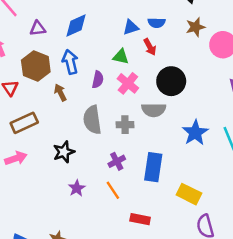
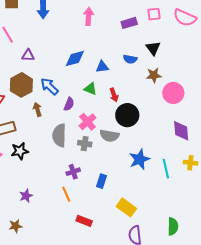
blue semicircle: (157, 23) -> (130, 59), moved
blue diamond: (76, 25) -> (75, 58), moved
red arrow: (150, 47) -> (114, 95), moved
blue arrow: (70, 62) -> (49, 86), turned -42
pink cross: (128, 83) -> (88, 122), moved
black star: (64, 152) -> (20, 151), moved
blue rectangle: (153, 167) -> (102, 181), size x0.6
purple star: (77, 188) -> (26, 196), moved

